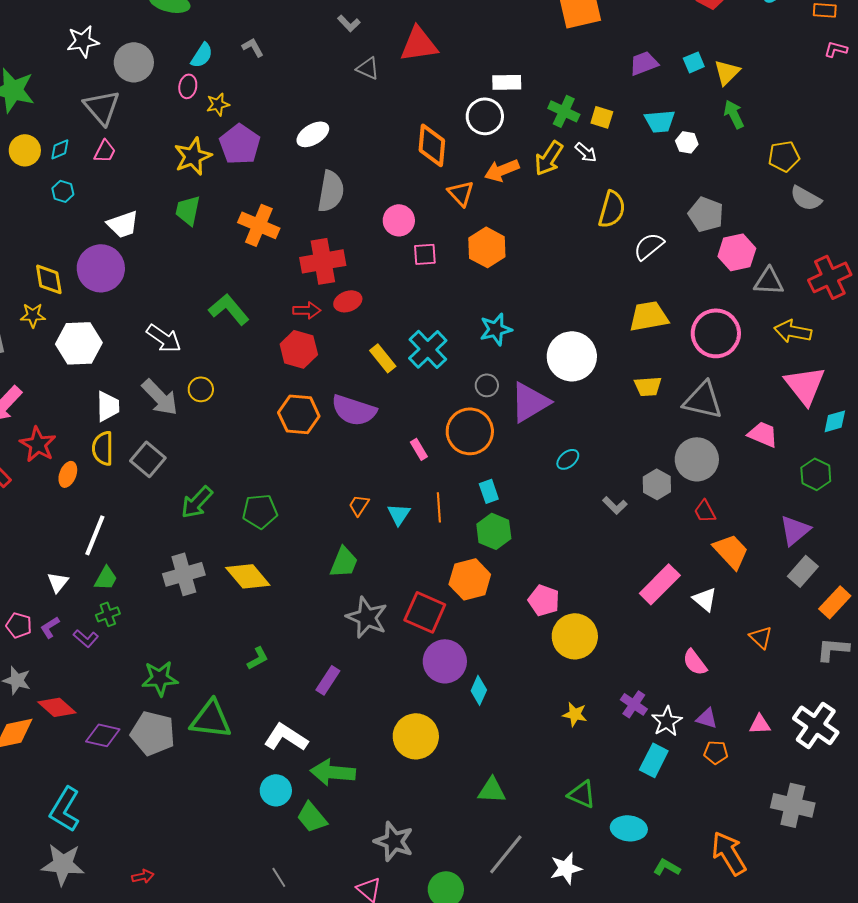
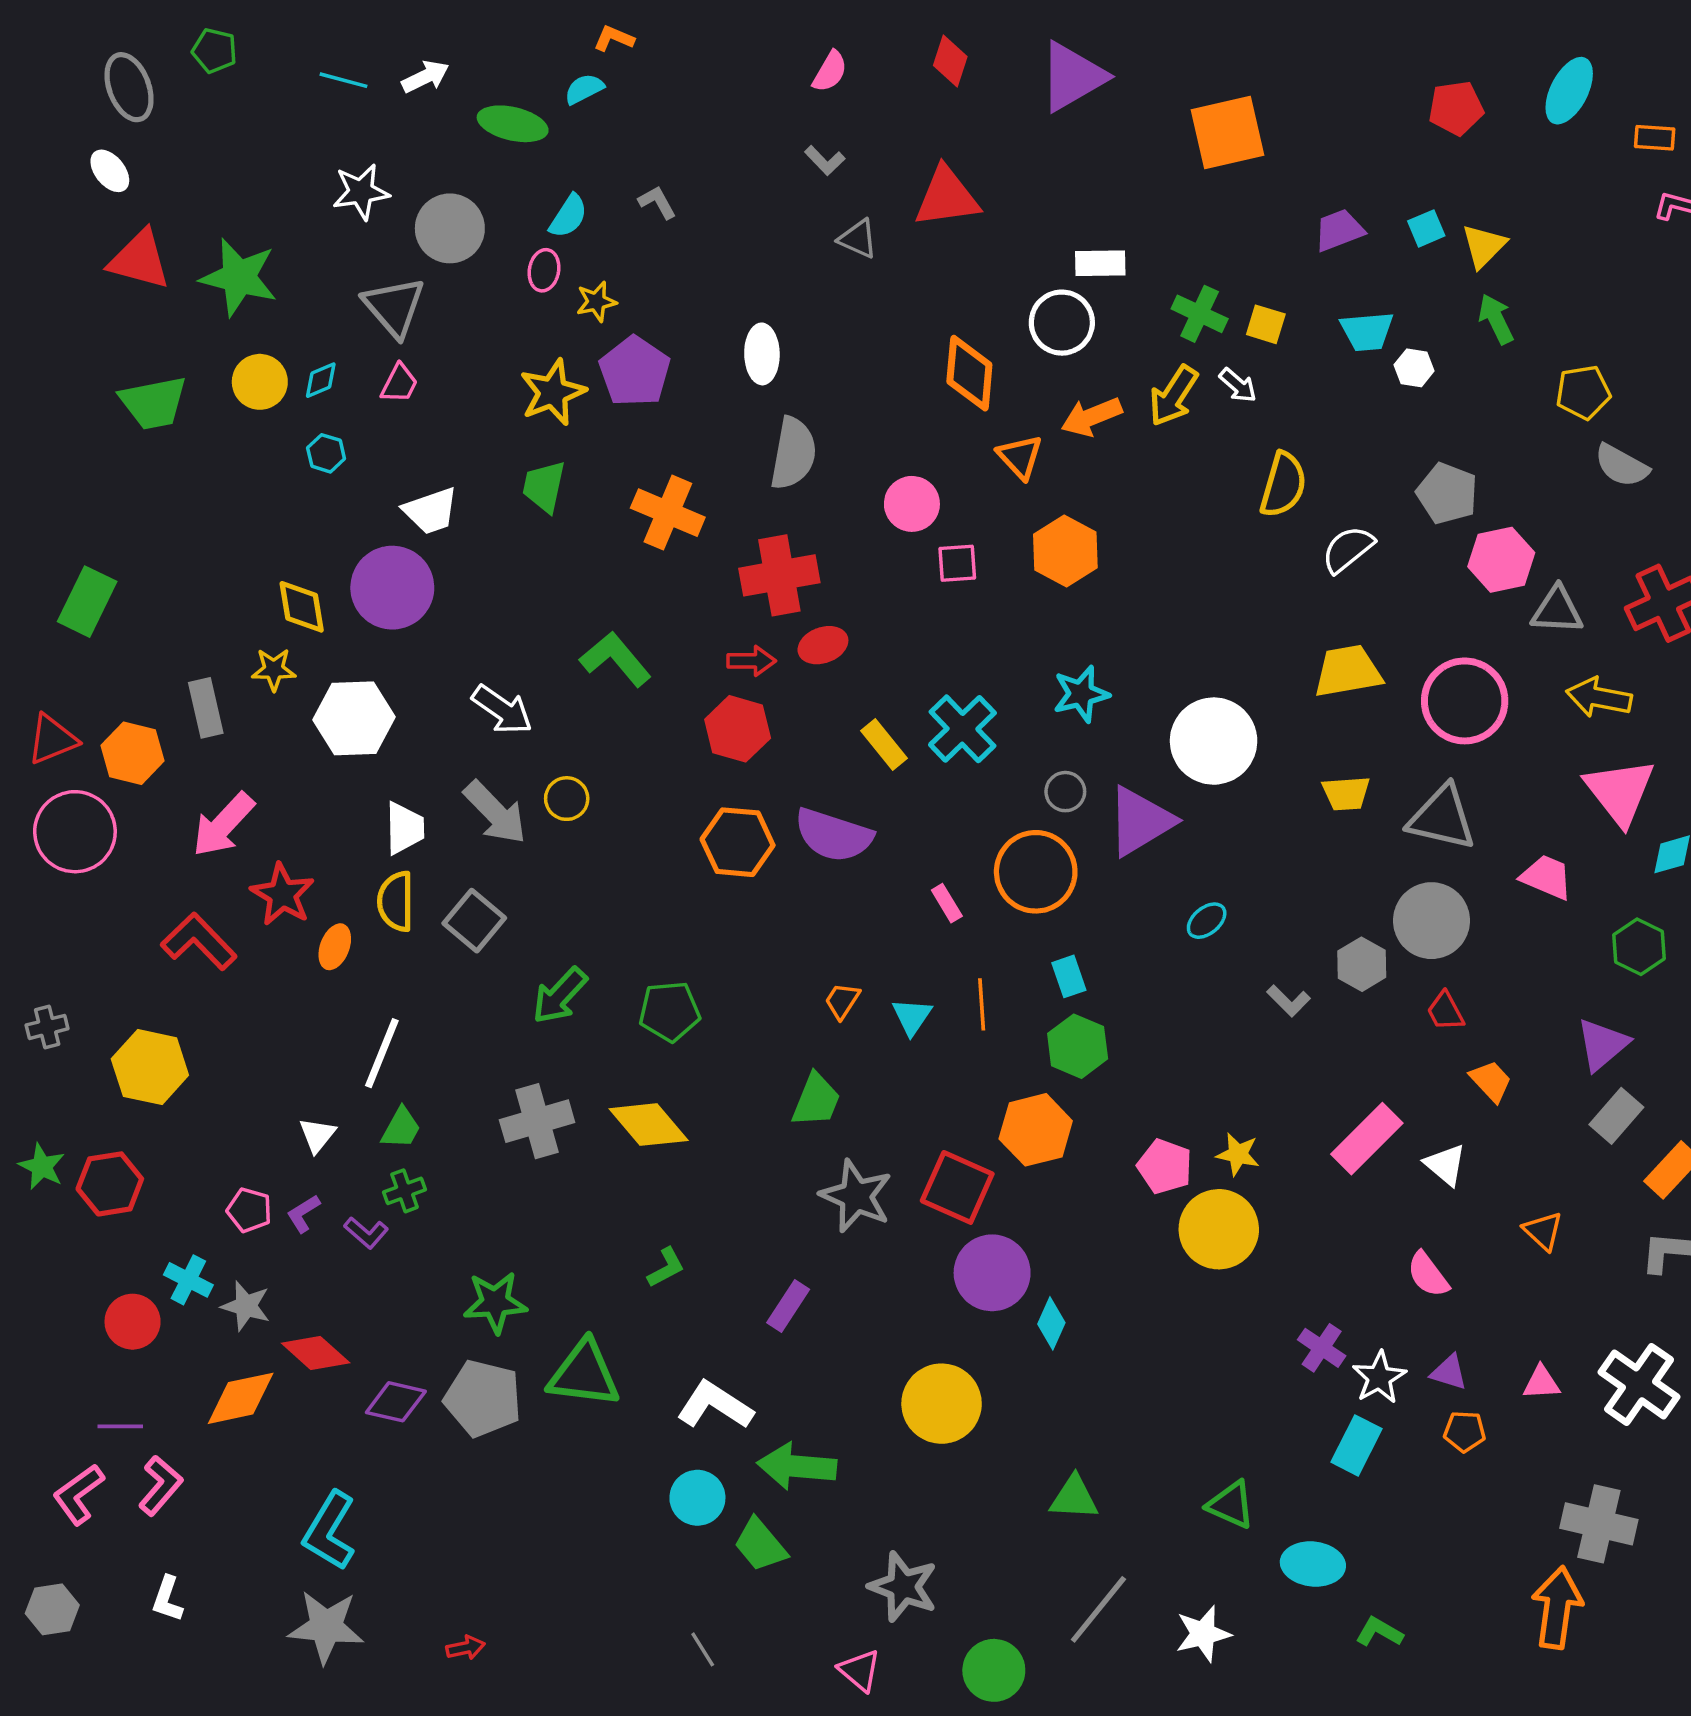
white ellipse: (313, 134) -> (762, 354), turned -60
orange trapezoid: (731, 551) -> (1491, 1081), size x0.7
yellow star: (575, 714) -> (1238, 1154), moved
orange arrow: (729, 853) -> (1557, 1608), moved, turned 39

